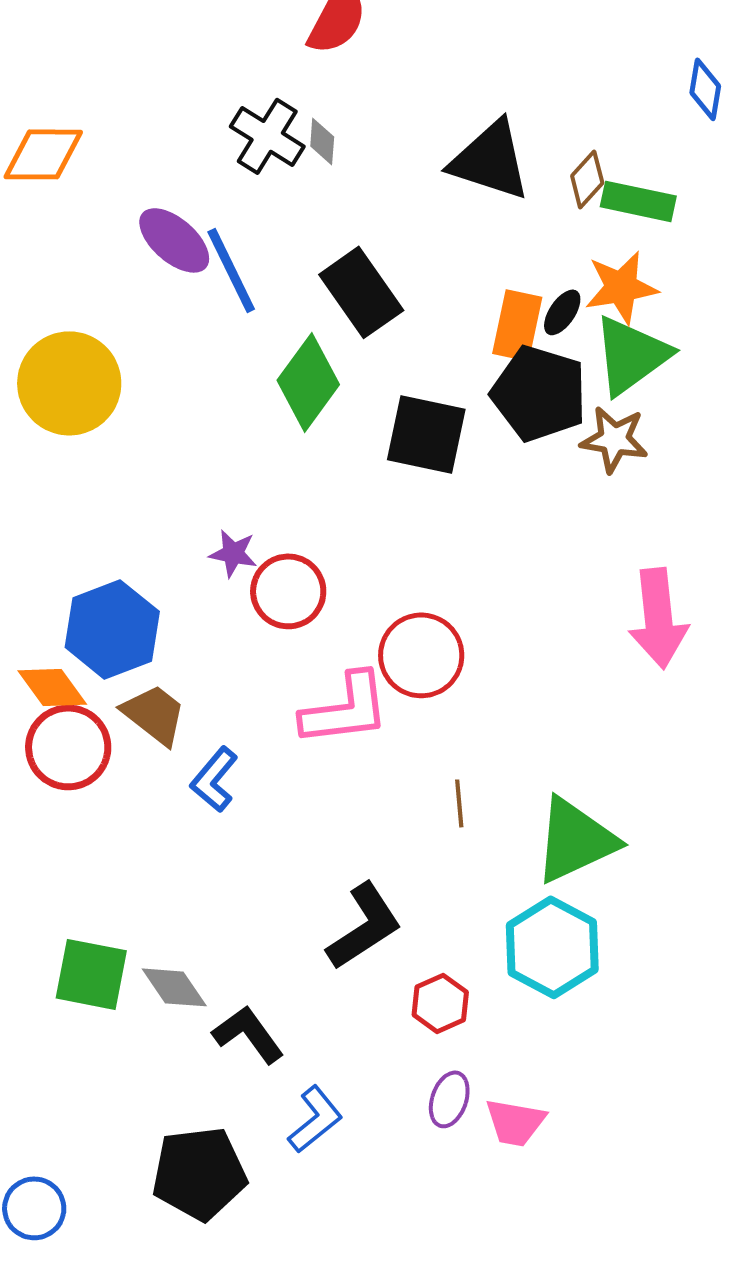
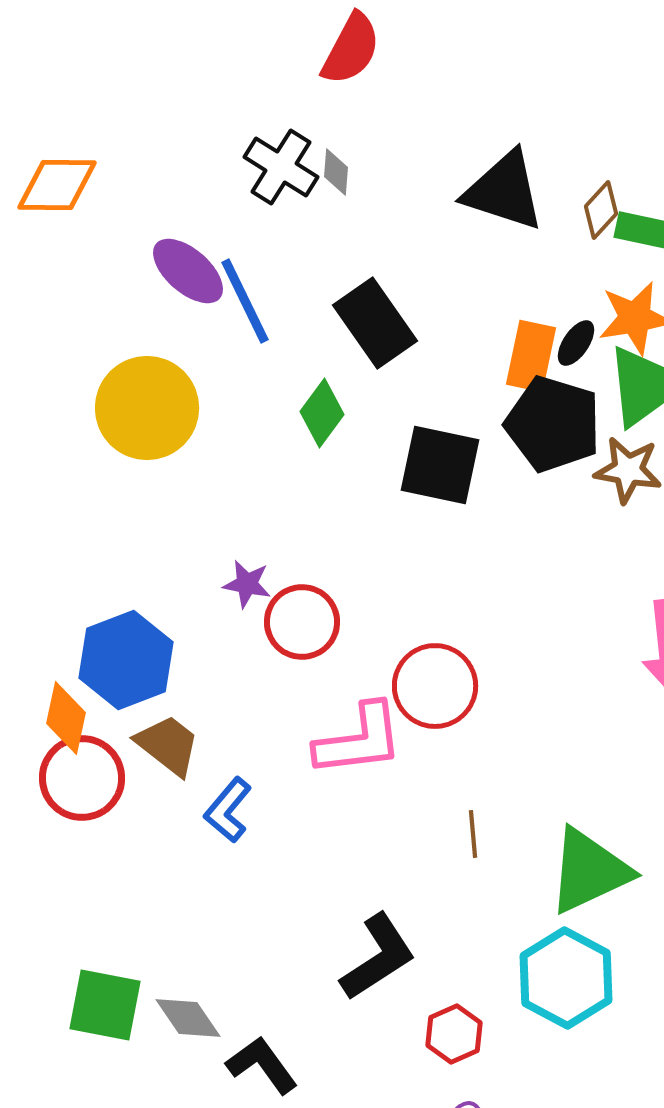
green diamond: (308, 382) -> (322, 413), size x0.7
yellow circle: (69, 383) -> (147, 408), moved
orange diamond: (52, 687) -> (66, 718), turned 48

